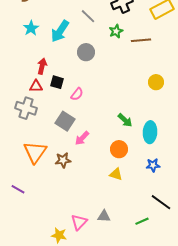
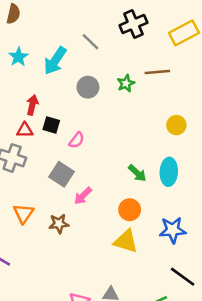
green star: (116, 31) -> (126, 83), moved
cyan ellipse: (150, 132) -> (169, 172), moved
orange triangle: (35, 152) -> (24, 214), size x0.7
blue star: (153, 165) -> (173, 230), size x1.5
yellow triangle: (116, 174) -> (126, 241), size x1.5

